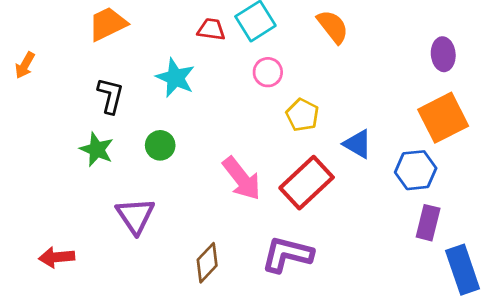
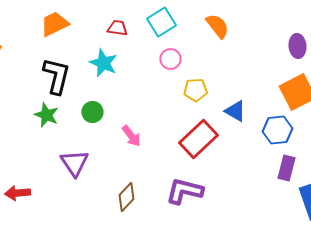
red trapezoid: (211, 29) -> (117, 28), moved
black L-shape: (110, 96) -> (56, 76), size x1.4
yellow pentagon: (302, 115) -> (195, 90), turned -30
pink arrow: (242, 178) -> (131, 136), moved, size x0.7

